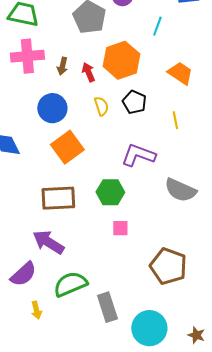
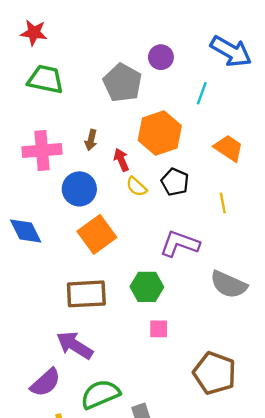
pink cross: (27, 56) -> (42, 150), moved
red arrow: (88, 72) -> (121, 160), moved
yellow semicircle: (101, 106) -> (136, 187), turned 150

